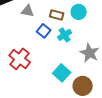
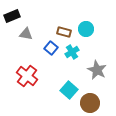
gray triangle: (28, 11) -> (26, 34), moved

